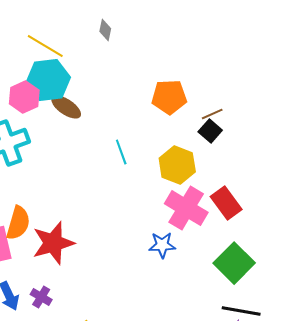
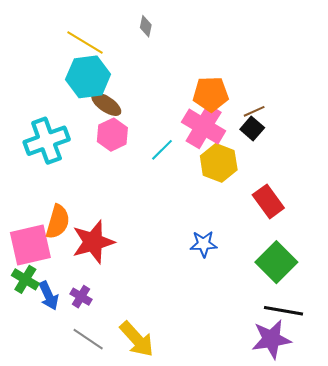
pink hexagon: (24, 97) -> (112, 135), moved
cyan line: (121, 152) -> (162, 150), turned 65
pink cross: (186, 208) -> (204, 127), moved

